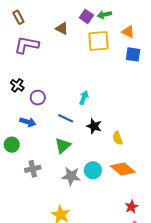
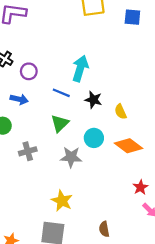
cyan arrow: (84, 98) -> (80, 68), size x1.6
cyan circle: (93, 170) -> (94, 138), moved

